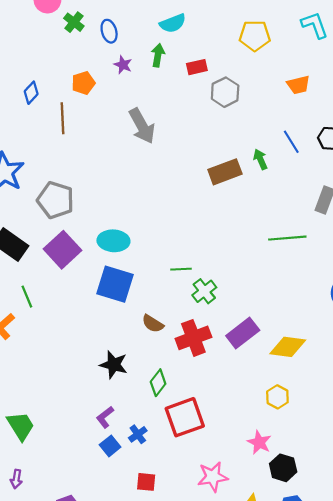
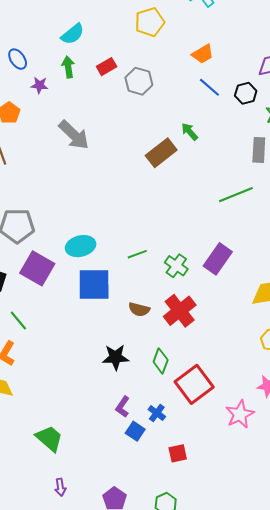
blue line: (291, 142) -> (209, 87), moved
green line: (181, 269) -> (137, 254), moved
purple rectangle: (243, 333) -> (218, 259), moved
pink star: (213, 477) -> (240, 414), moved

